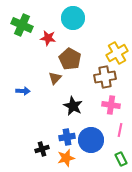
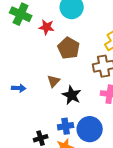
brown triangle: (55, 78) -> (54, 81), moved
blue arrow: (23, 91) -> (19, 88), moved

